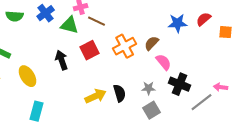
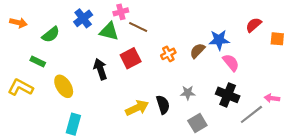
green semicircle: (15, 16) -> (51, 35), moved, turned -42
blue star: (178, 23) -> (219, 40), moved
orange cross: (125, 46) -> (168, 54), size x0.6
pink semicircle: (164, 62) -> (231, 63), moved
gray star: (149, 88) -> (188, 93), moved

